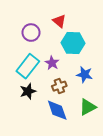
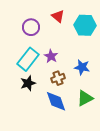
cyan hexagon: (73, 43) -> (85, 25), moved

